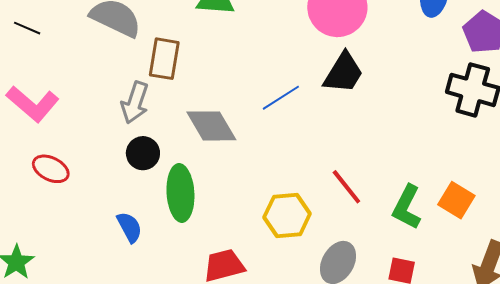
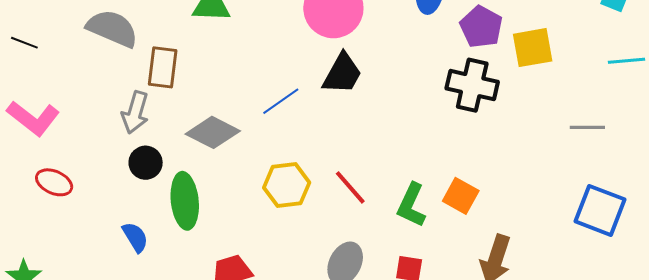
gray diamond: (211, 126) -> (213, 132), turned -30
yellow hexagon: (287, 216) -> (287, 185), moved

